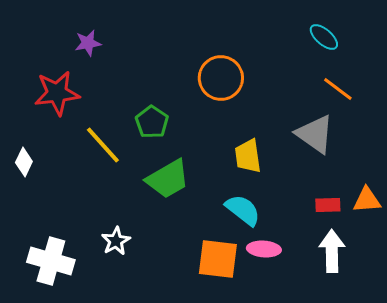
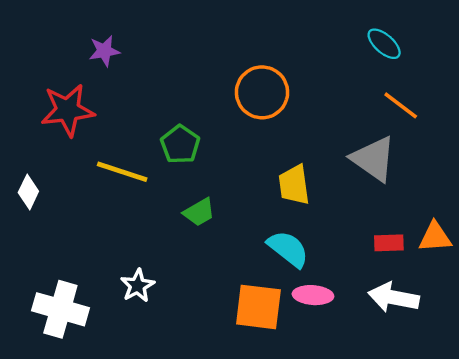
yellow line: (103, 145) -> (122, 172), turned -30
green trapezoid: (168, 179) -> (199, 212), size x0.6
white arrow: (332, 251) -> (394, 297), turned -78

